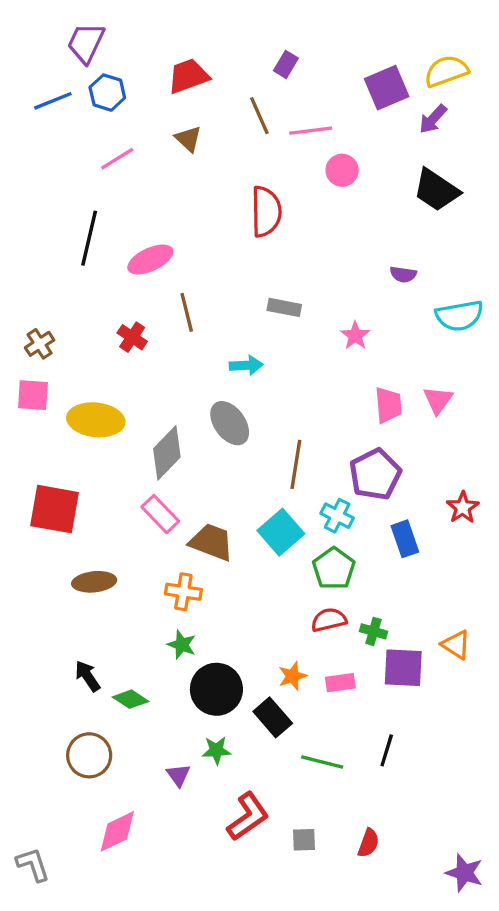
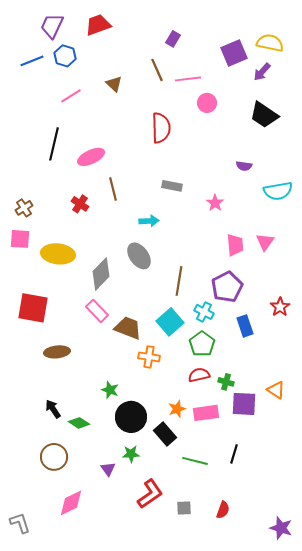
yellow semicircle: (446, 71) -> (270, 43), turned 32
red trapezoid: (188, 76) -> (98, 25), moved
orange cross: (183, 592) -> (149, 357), moved
pink rectangle: (340, 683) -> (206, 413), size x1.4

